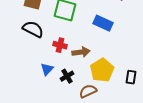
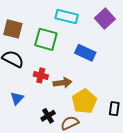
blue triangle: (47, 69) -> (17, 98), moved
black cross: (67, 76) -> (48, 116), moved

